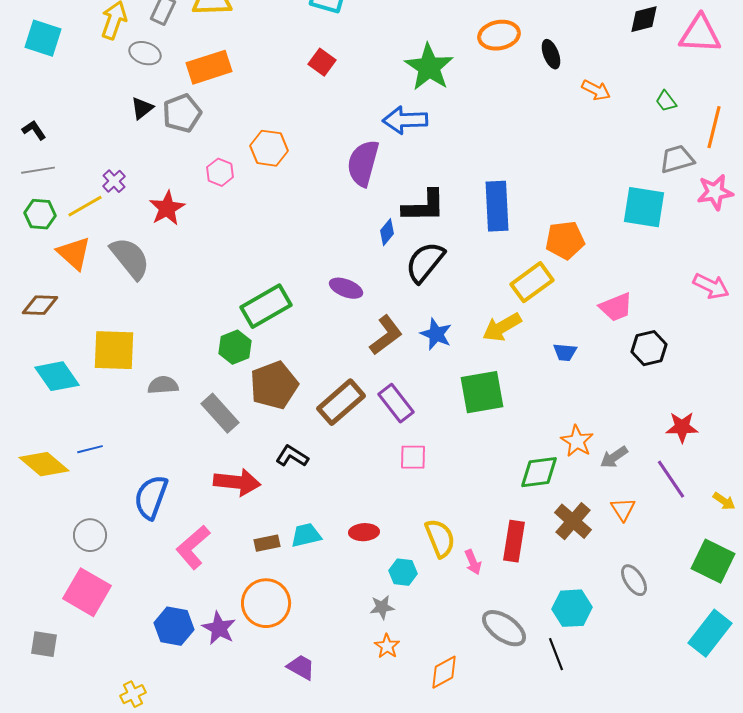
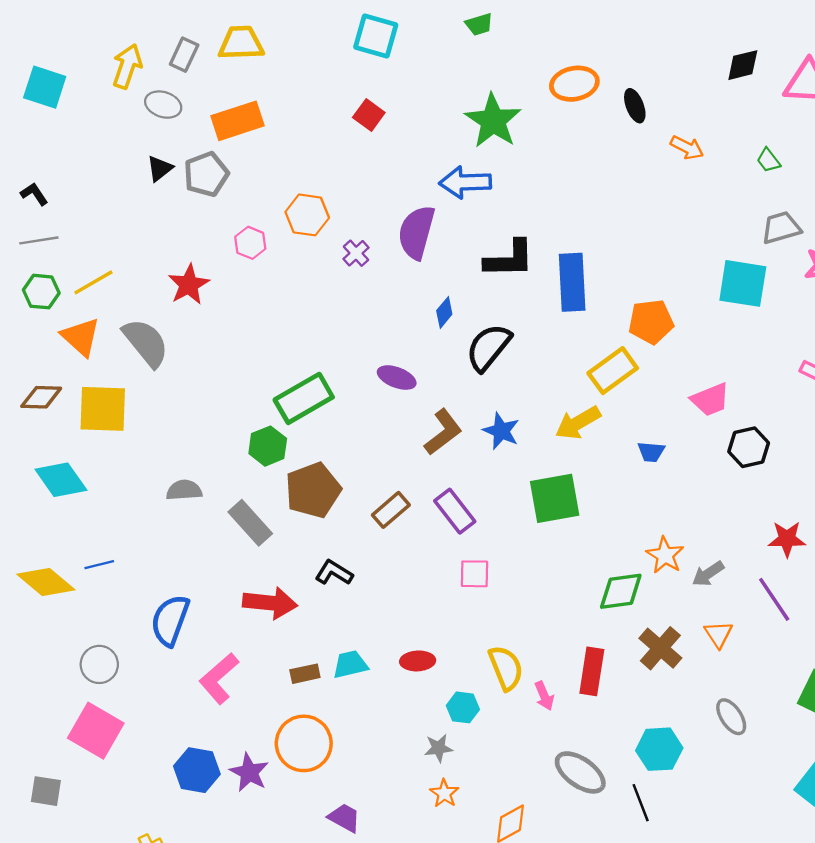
purple cross: (114, 181) -> (356, 253), moved
black L-shape: (424, 206) -> (509, 259), moved
yellow square: (114, 350) -> (103, 409), moved
brown rectangle: (341, 402) -> (391, 510), size x0.7

